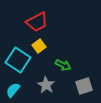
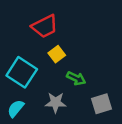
yellow square: (39, 46) -> (57, 54), moved
gray star: (46, 85) -> (56, 102), turned -30

